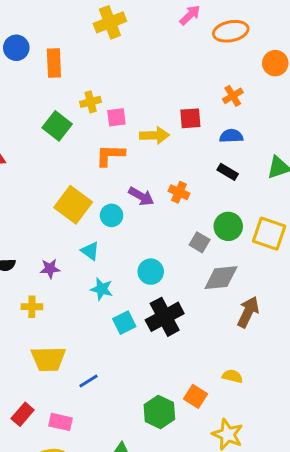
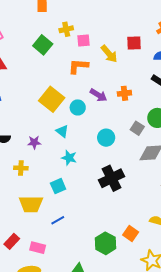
yellow arrow: (154, 135) -> (109, 54), turned 48
orange cross: (179, 192) -> (124, 93), turned -32
cyan circle: (151, 272) -> (106, 138), moved
cyan square: (124, 323) -> (58, 186), moved

